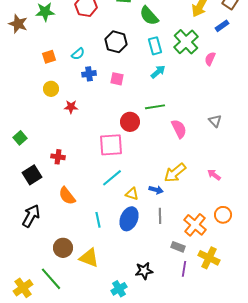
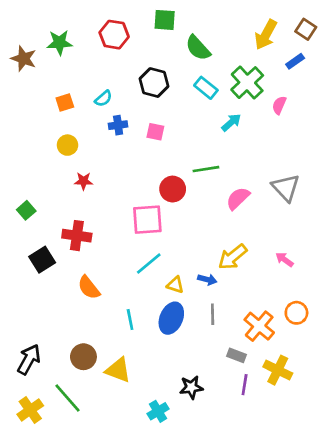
cyan rectangle: (155, 46) -> (206, 88), turned -36
cyan arrow: (158, 72) -> (231, 122), moved
red star: (71, 107) -> (83, 181), moved
gray triangle: (215, 121) -> (286, 188), size x1.6
pink semicircle: (179, 129) -> (238, 198), turned -108
red cross: (58, 157) -> (77, 236), size x1.5
black arrow: (31, 216) -> (29, 359), moved

